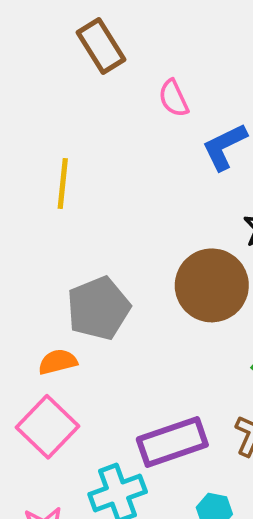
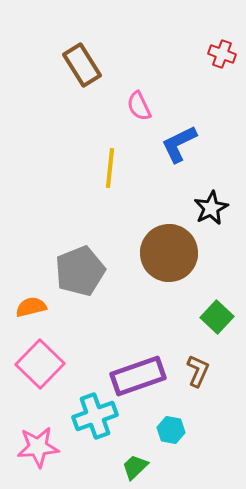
yellow line: (63, 184) -> (110, 168), moved
orange semicircle: (58, 362) -> (31, 307), moved

